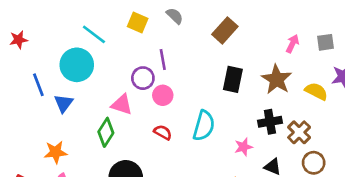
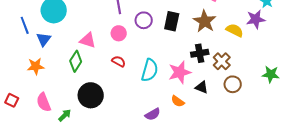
purple circle: (143, 78) -> (144, 20), moved
cyan semicircle: (204, 126) -> (150, 70), moved
pink star: (243, 147) -> (180, 72), size x1.6
orange star: (56, 152) -> (36, 66), moved

